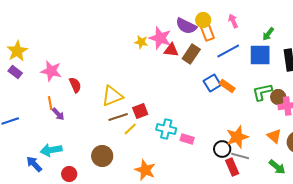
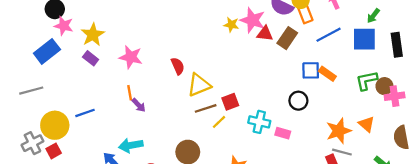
blue square: (212, 83) -> (311, 70), turned 30
red semicircle: (75, 85) -> (178, 66), moved
orange triangle: (274, 136) -> (367, 124), moved
black circle: (222, 149) -> (298, 101), moved

